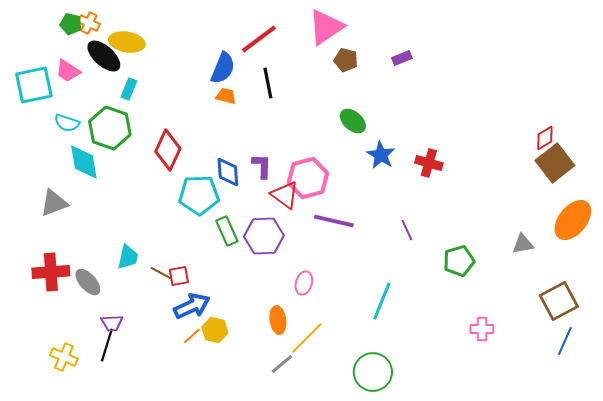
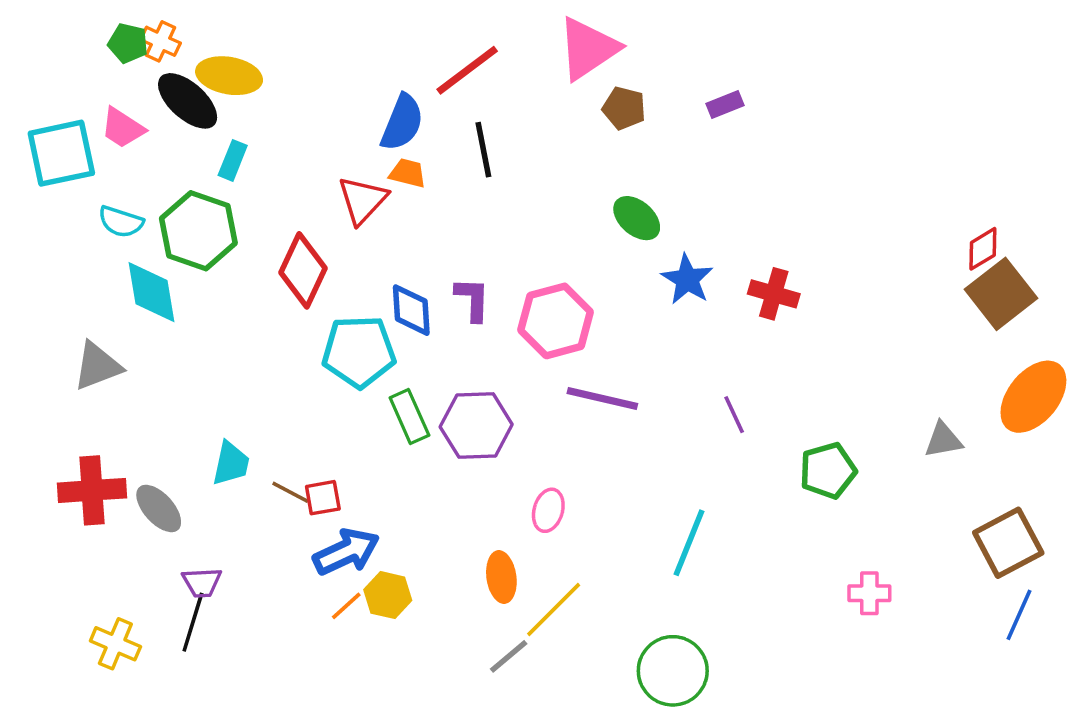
red triangle: (285, 195) -> (363, 200), moved, turned 36

